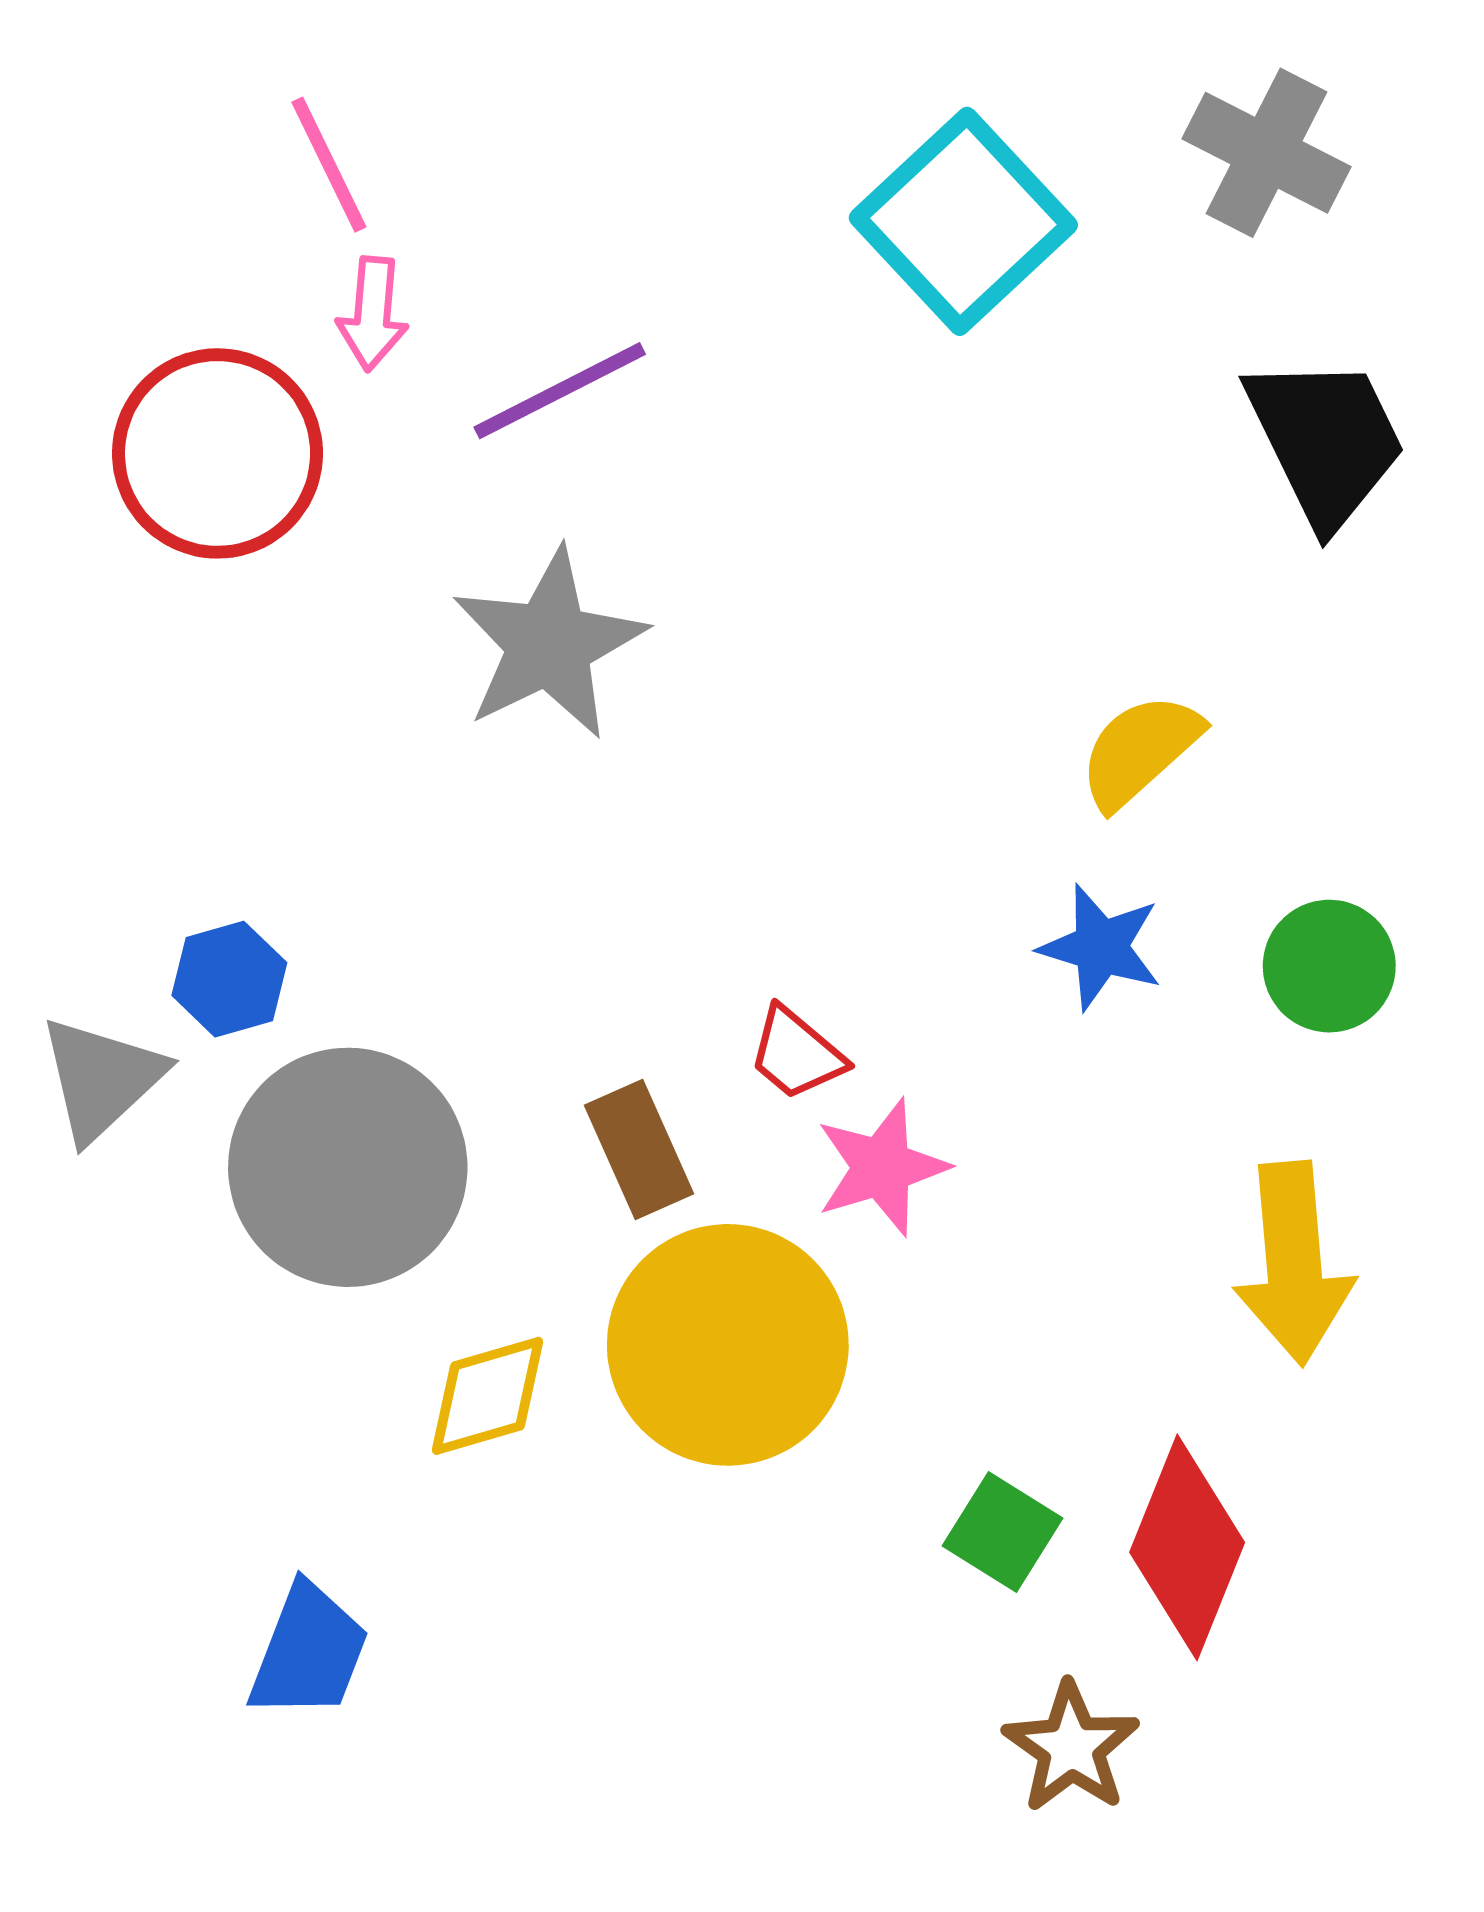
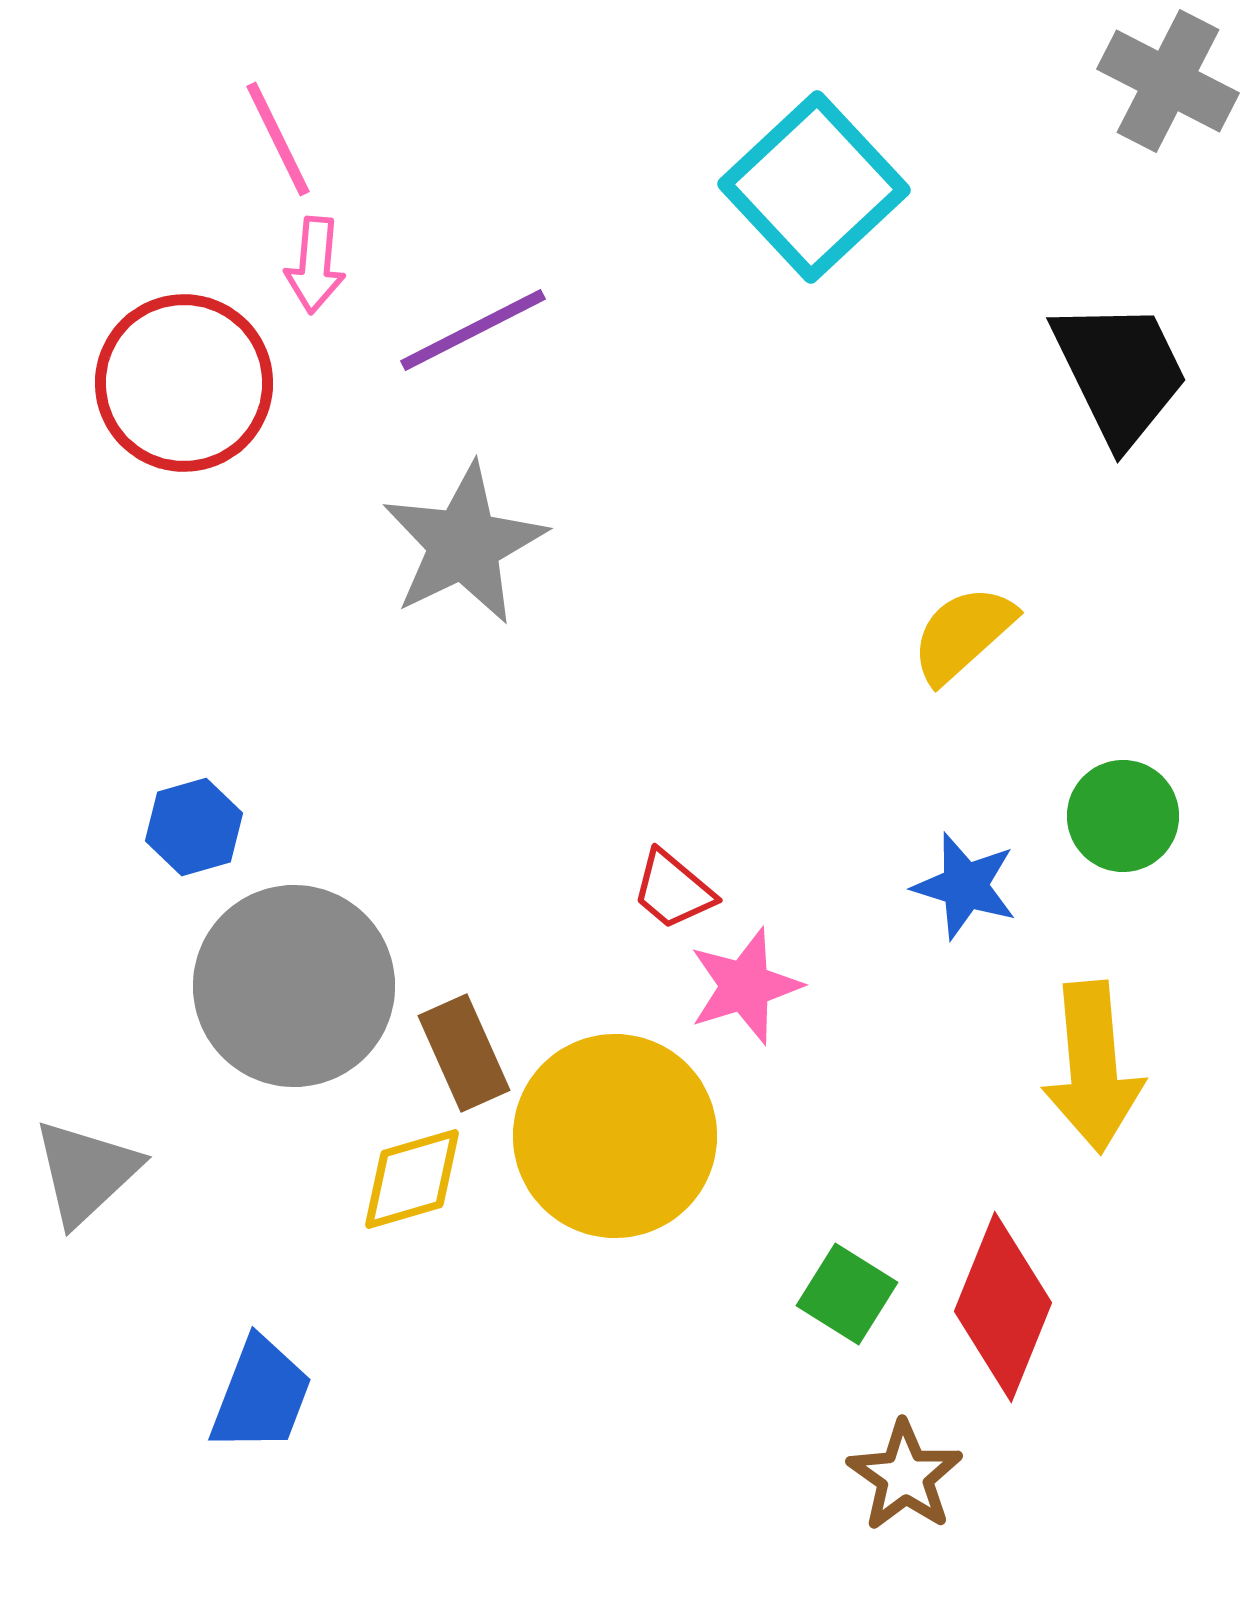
gray cross: (1266, 153) -> (1168, 81), moved
blue star: (1101, 947) -> (965, 886), moved
gray triangle: (102, 1079) -> (86, 1172), moved
brown rectangle: (639, 1150) -> (464, 1053), moved

